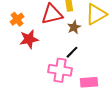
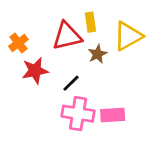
black line: (72, 52) -> (71, 83), moved
pink rectangle: (89, 82) -> (113, 115), moved

